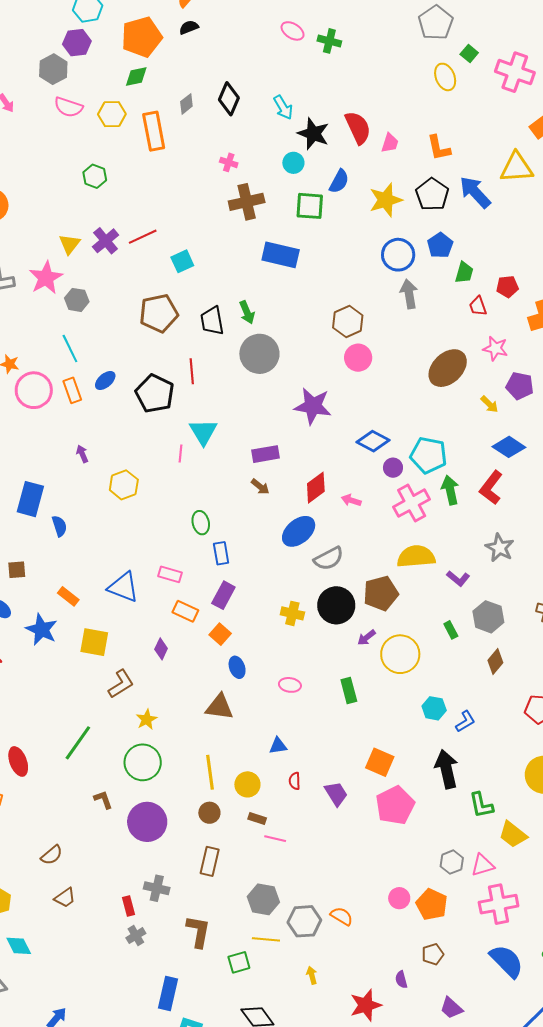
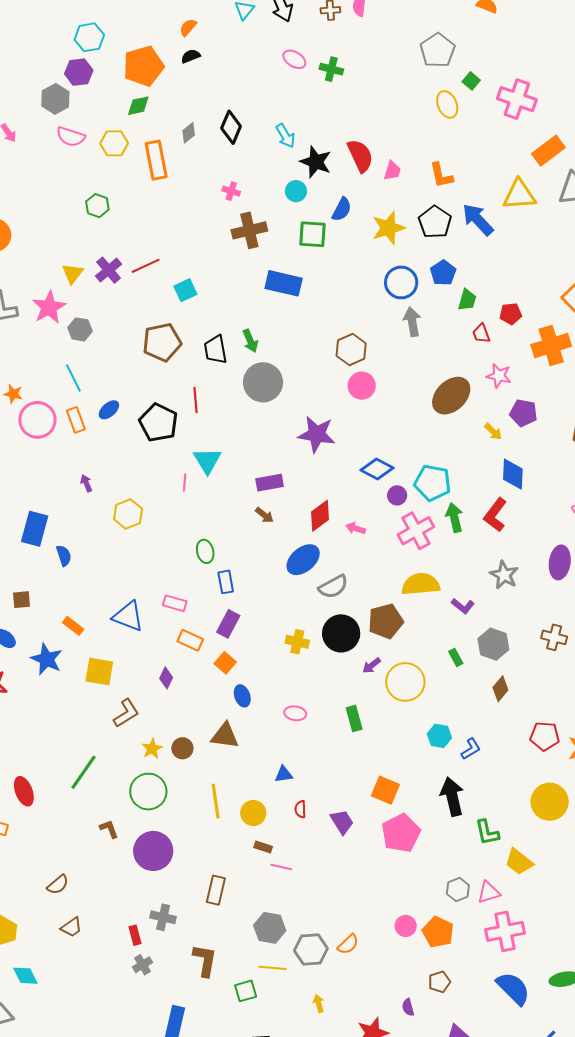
blue diamond: (509, 447) -> (513, 474), turned 60
brown circle: (209, 813) -> (182, 748), moved
orange semicircle: (342, 916) -> (348, 944), turned 105

